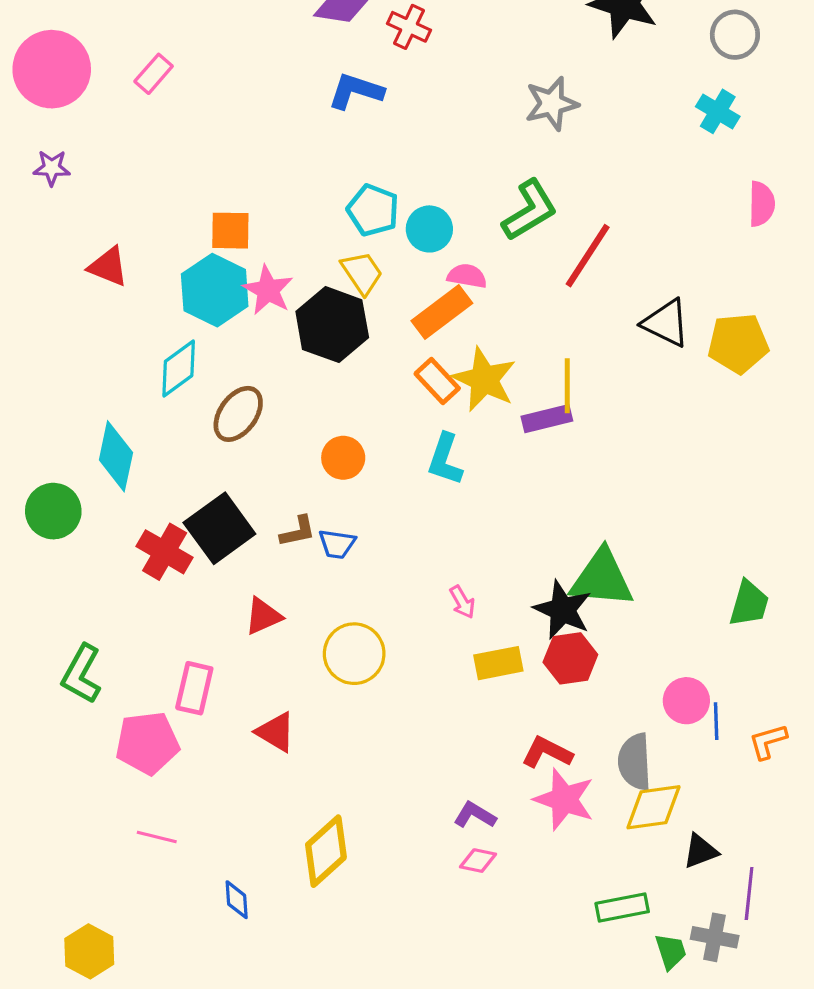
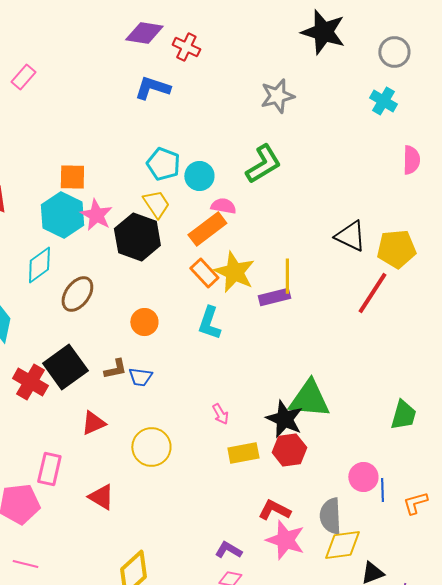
red line: (588, 256) -> (372, 293), moved

